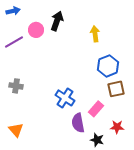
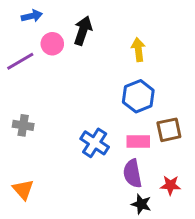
blue arrow: (13, 11) -> (32, 16), moved
blue hexagon: (108, 66) -> (138, 96), moved
pink rectangle: (96, 109) -> (138, 141), moved, turned 49
purple semicircle: (78, 123) -> (132, 174), moved

